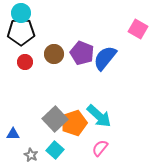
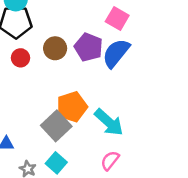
pink square: (138, 29) -> (117, 18), moved
orange pentagon: (74, 123) -> (72, 107), moved

